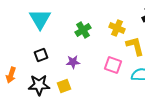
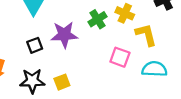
green cross: (83, 30) -> (97, 19), moved
purple star: (73, 62) -> (64, 35), moved, size x1.6

